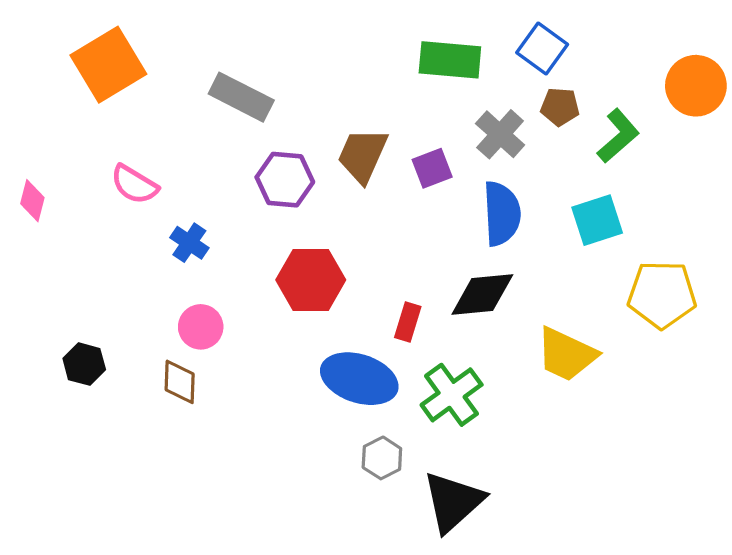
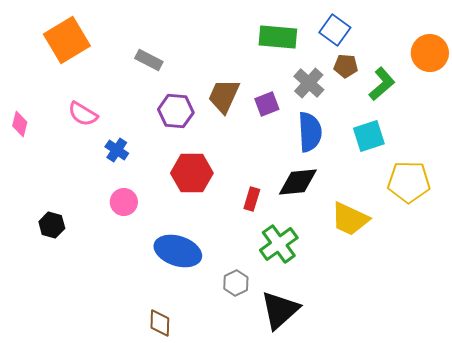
gray rectangle: (241, 97) -> (149, 60), size x0.7
blue ellipse: (359, 379) -> (178, 251), moved
brown diamond: (180, 382) -> (160, 323), moved

